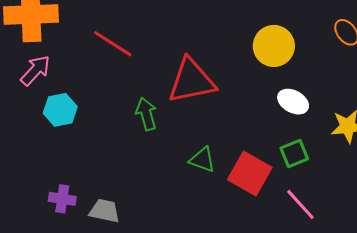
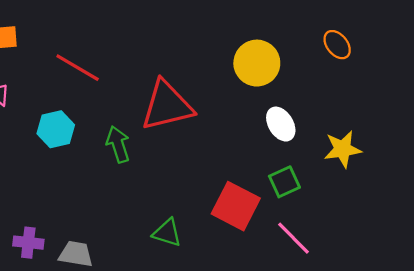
white ellipse: (293, 102) -> (281, 124), turned 32
cyan hexagon: (60, 110) -> (56, 129), moved
green triangle: (202, 160) -> (167, 233), moved

